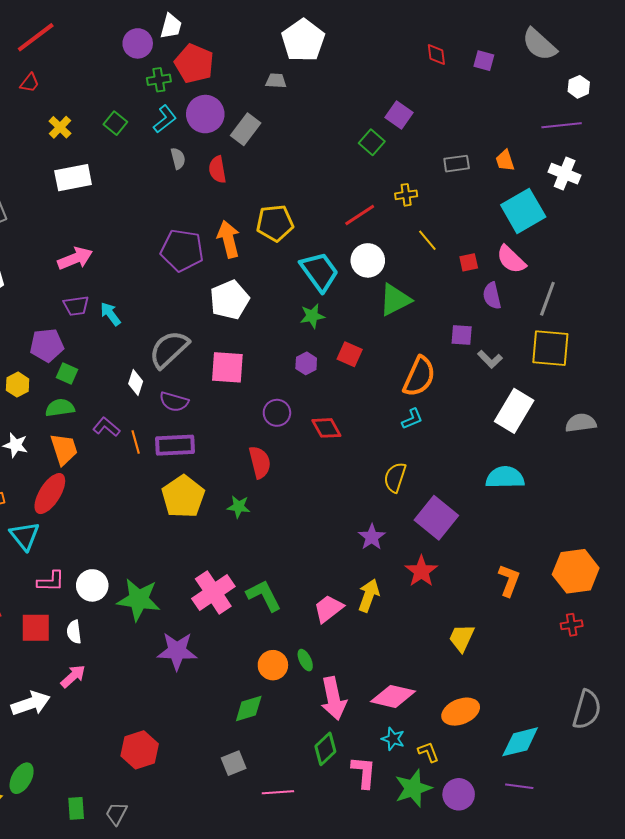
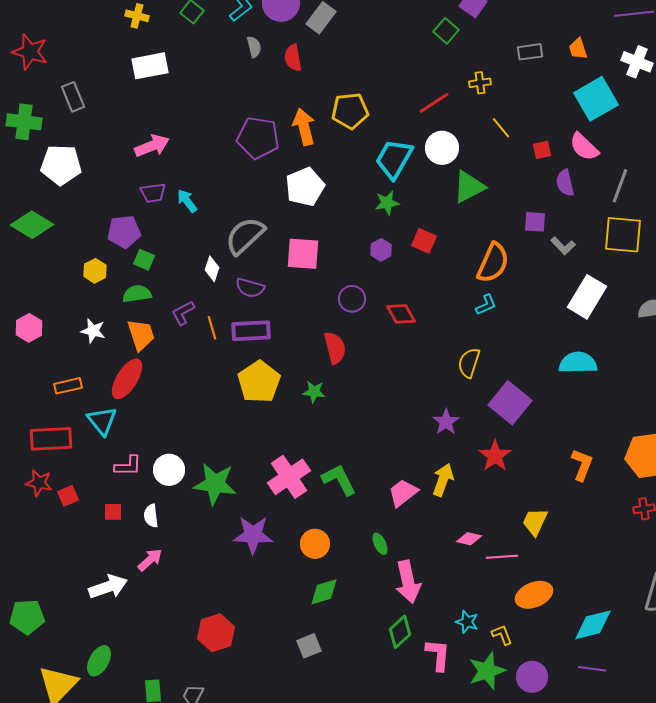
yellow cross: (60, 127) -> (137, 16), turned -30
cyan trapezoid: (319, 272) -> (394, 159), turned -114
purple L-shape: (106, 427) -> (183, 313), turned -68
red square: (36, 628) -> (113, 512), size x0.6
orange circle: (273, 665) -> (315, 544), moved
pink diamond: (393, 696) -> (469, 539), moved, size x0.6
pink line: (278, 792) -> (502, 557), moved

